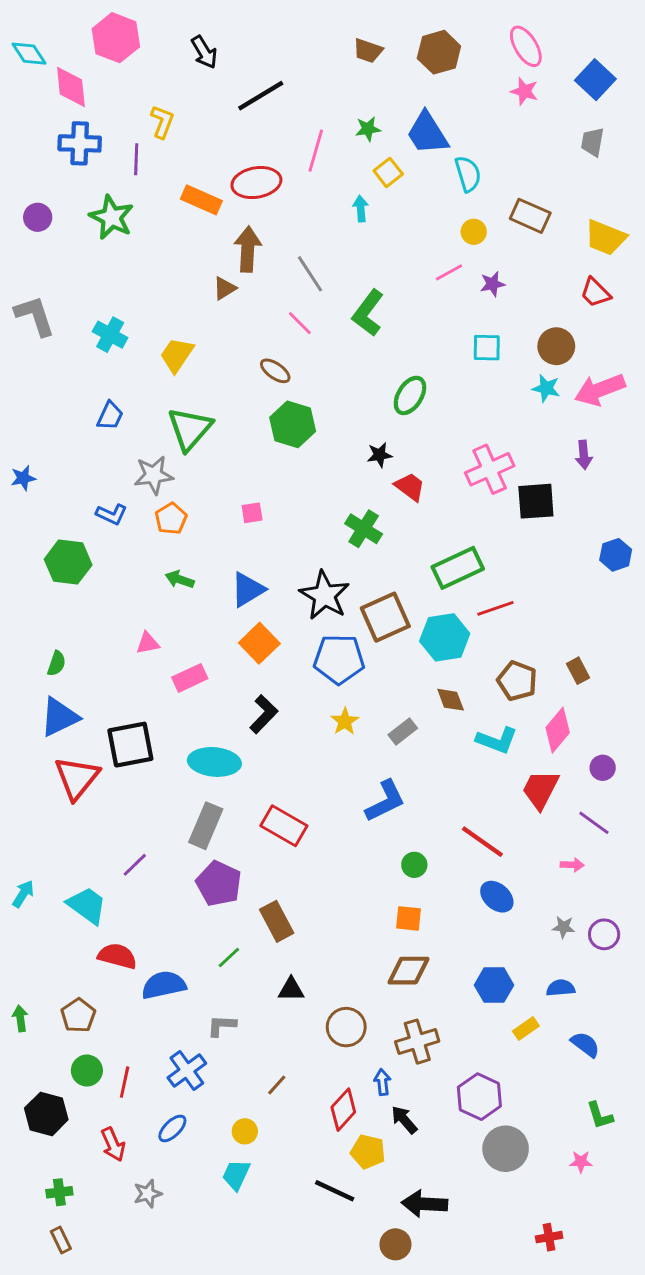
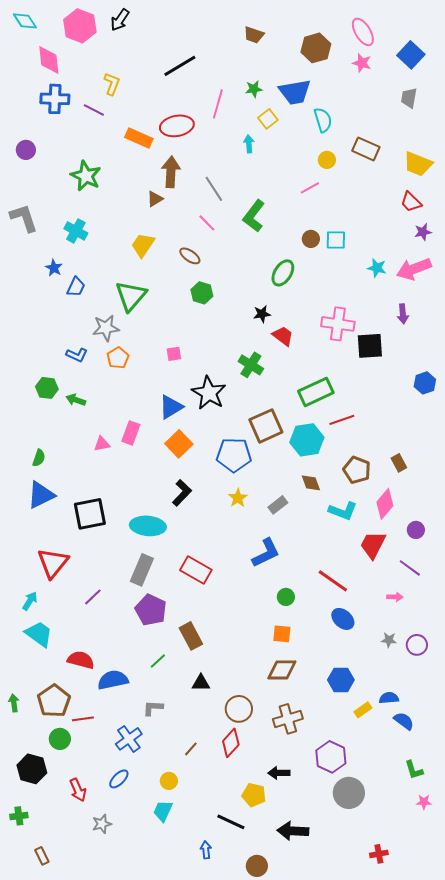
black arrow: (204, 52) -> (120, 20), moved, turned 65
brown hexagon: (439, 52) -> (316, 48), moved
cyan diamond: (29, 54) -> (25, 21), moved
blue trapezoid: (427, 133) -> (295, 92), turned -68
purple line: (136, 159) -> (94, 110), turned -65
green star: (112, 217) -> (86, 176), moved
purple star: (493, 284) -> (423, 232), moved
brown circle: (556, 346) -> (311, 239), moved, size x0.7
yellow trapezoid: (177, 355) -> (143, 245), moved
green hexagon: (293, 424) -> (202, 293), size x0.7
pink cross: (490, 469) -> (338, 324), turned 32
blue star: (23, 478) -> (54, 268), moved, turned -30
green hexagon: (68, 562) -> (47, 388), size x0.7
green arrow: (180, 579) -> (76, 400), moved
black star: (324, 595) -> (209, 393), moved
pink rectangle: (190, 678) -> (131, 433), moved, turned -45
red triangle: (77, 778) -> (53, 563), moved
cyan arrow: (23, 894) -> (30, 601), moved
cyan trapezoid: (87, 905) -> (39, 634), moved
blue semicircle: (561, 988) -> (389, 698), moved
brown pentagon: (78, 1015) -> (54, 701), size x1.4
red line: (125, 1082) -> (83, 719), moved, turned 70
blue arrow: (382, 1082) -> (206, 850), moved
red diamond: (343, 1110) -> (231, 743), moved
black arrow: (404, 1120) -> (279, 773), turned -50
pink star: (581, 1162) -> (424, 802), moved
green cross: (59, 1192) -> (19, 816), moved
brown circle: (395, 1244) -> (257, 866), moved

